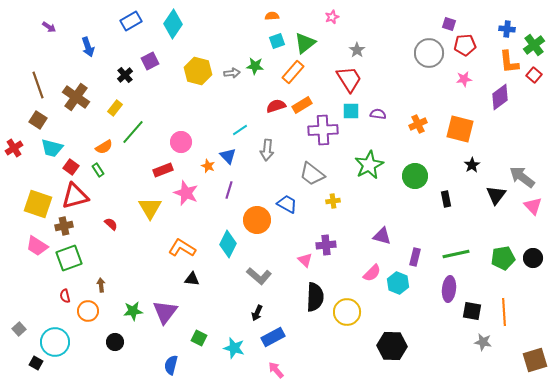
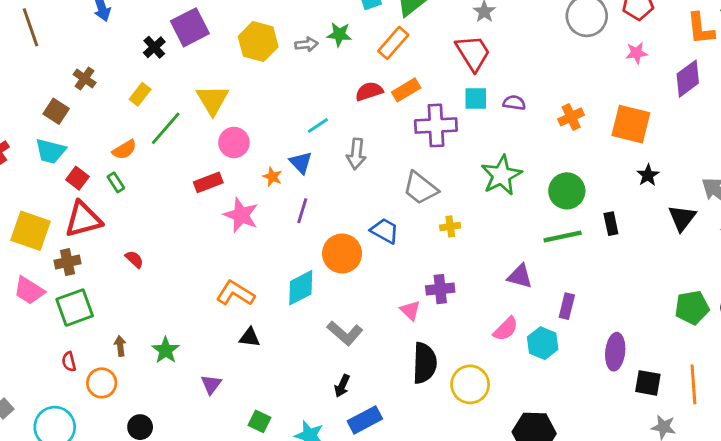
purple square: (150, 61) -> (190, 27), size x1.5
brown line: (38, 85) -> (31, 27), moved
brown cross: (76, 97) -> (85, 79), size x0.6
brown square: (38, 120) -> (56, 111), moved
yellow triangle: (150, 208) -> (213, 100), moved
cyan diamond: (228, 244) -> (301, 288), turned 36
green line: (456, 254) -> (563, 236), moved
green star: (133, 311) -> (166, 350), moved, turned -30
purple triangle: (165, 312) -> (211, 384), size x0.6

